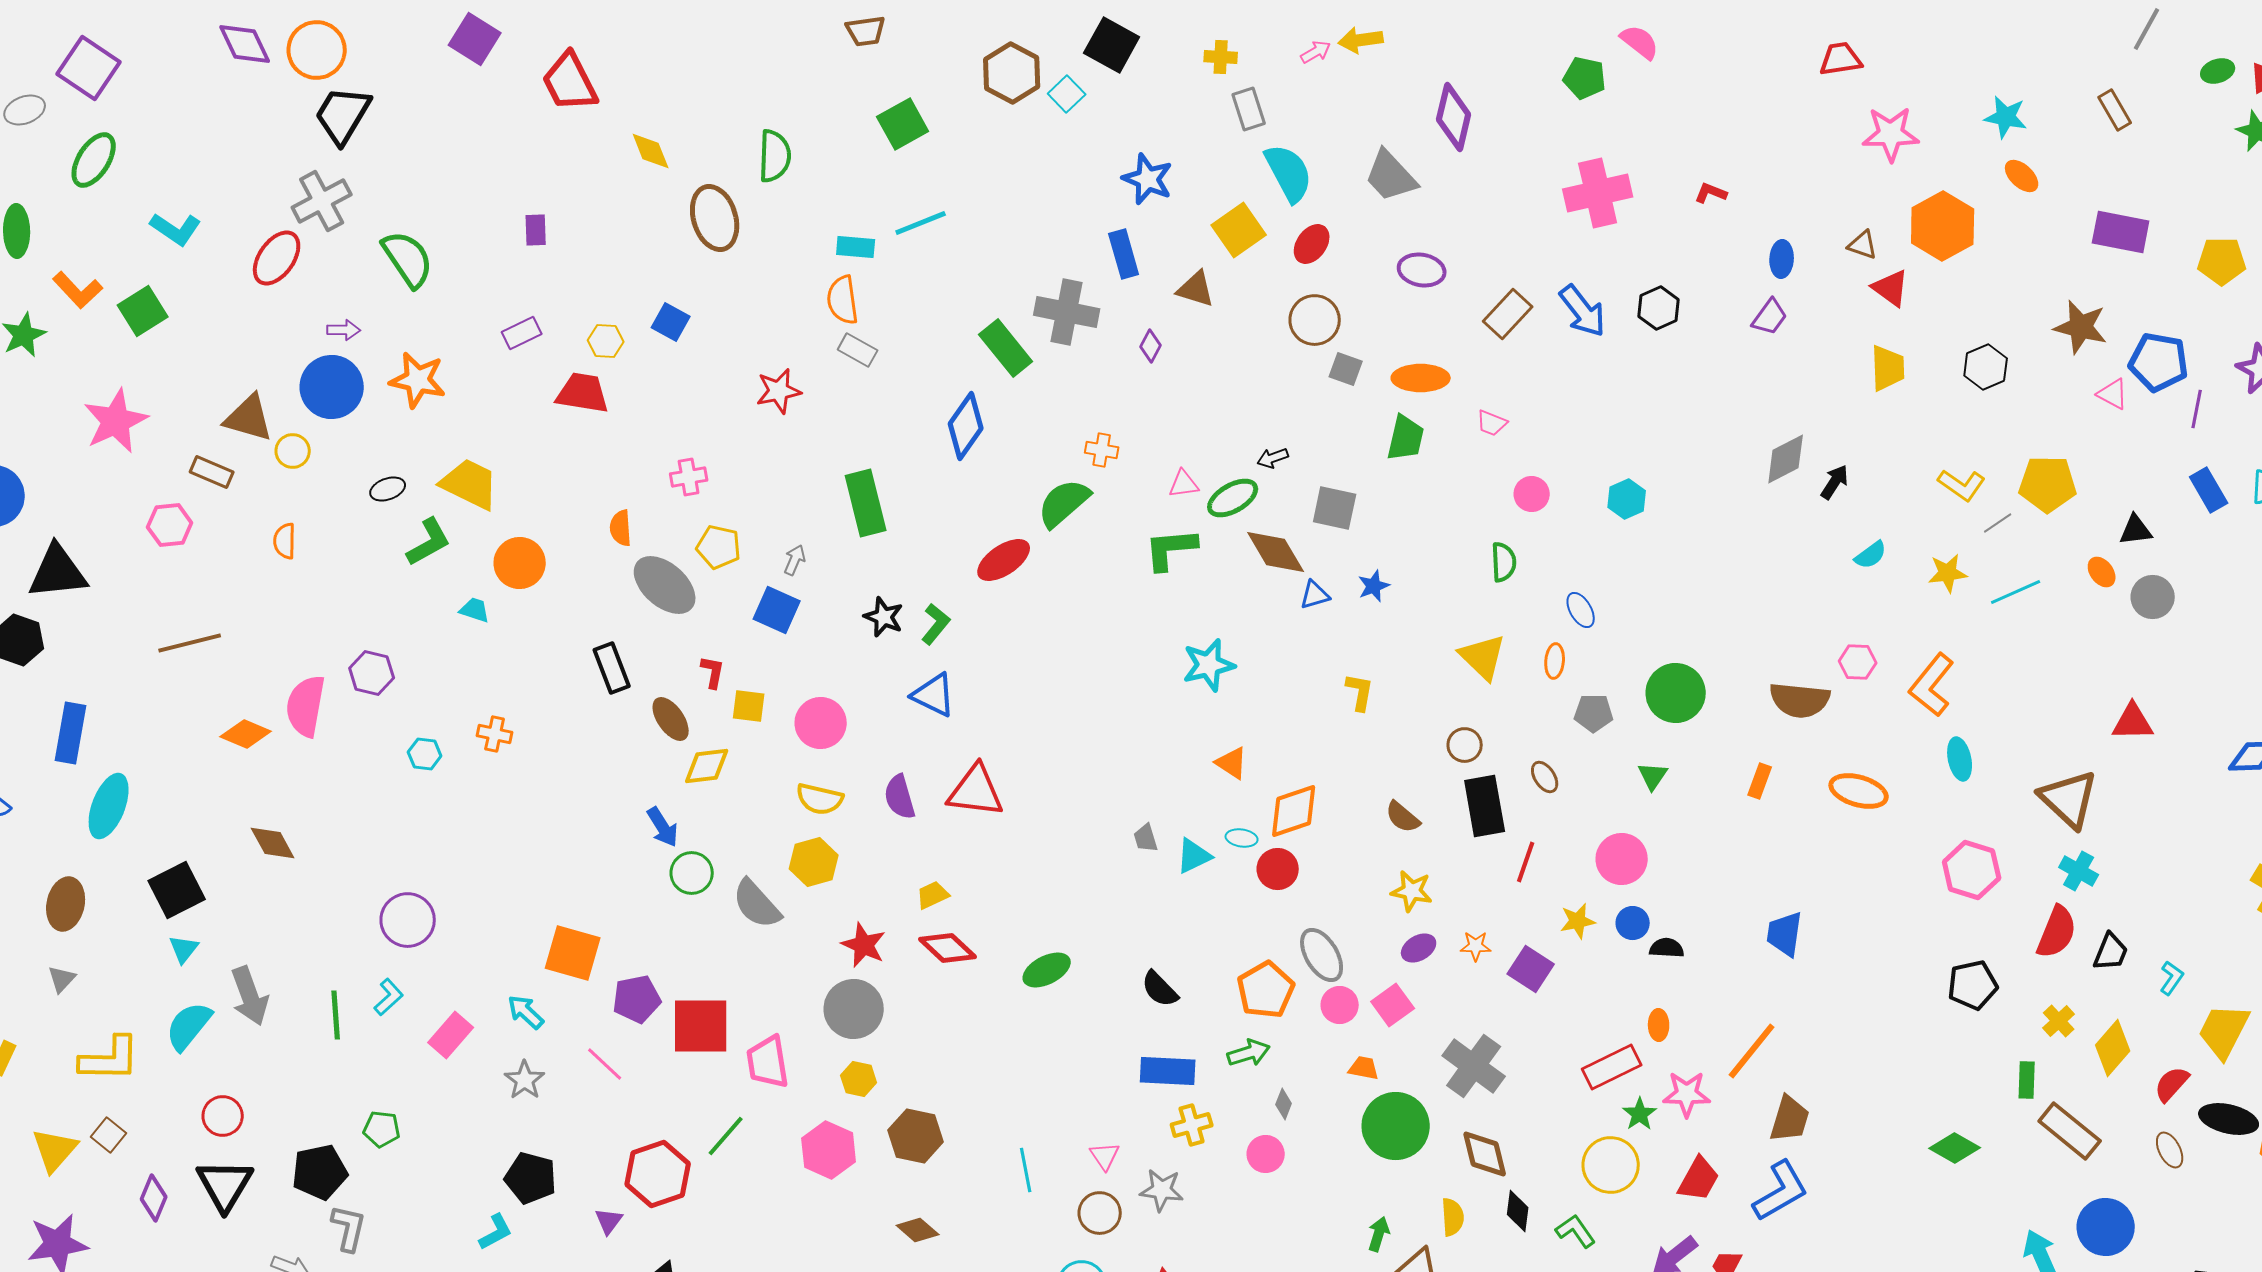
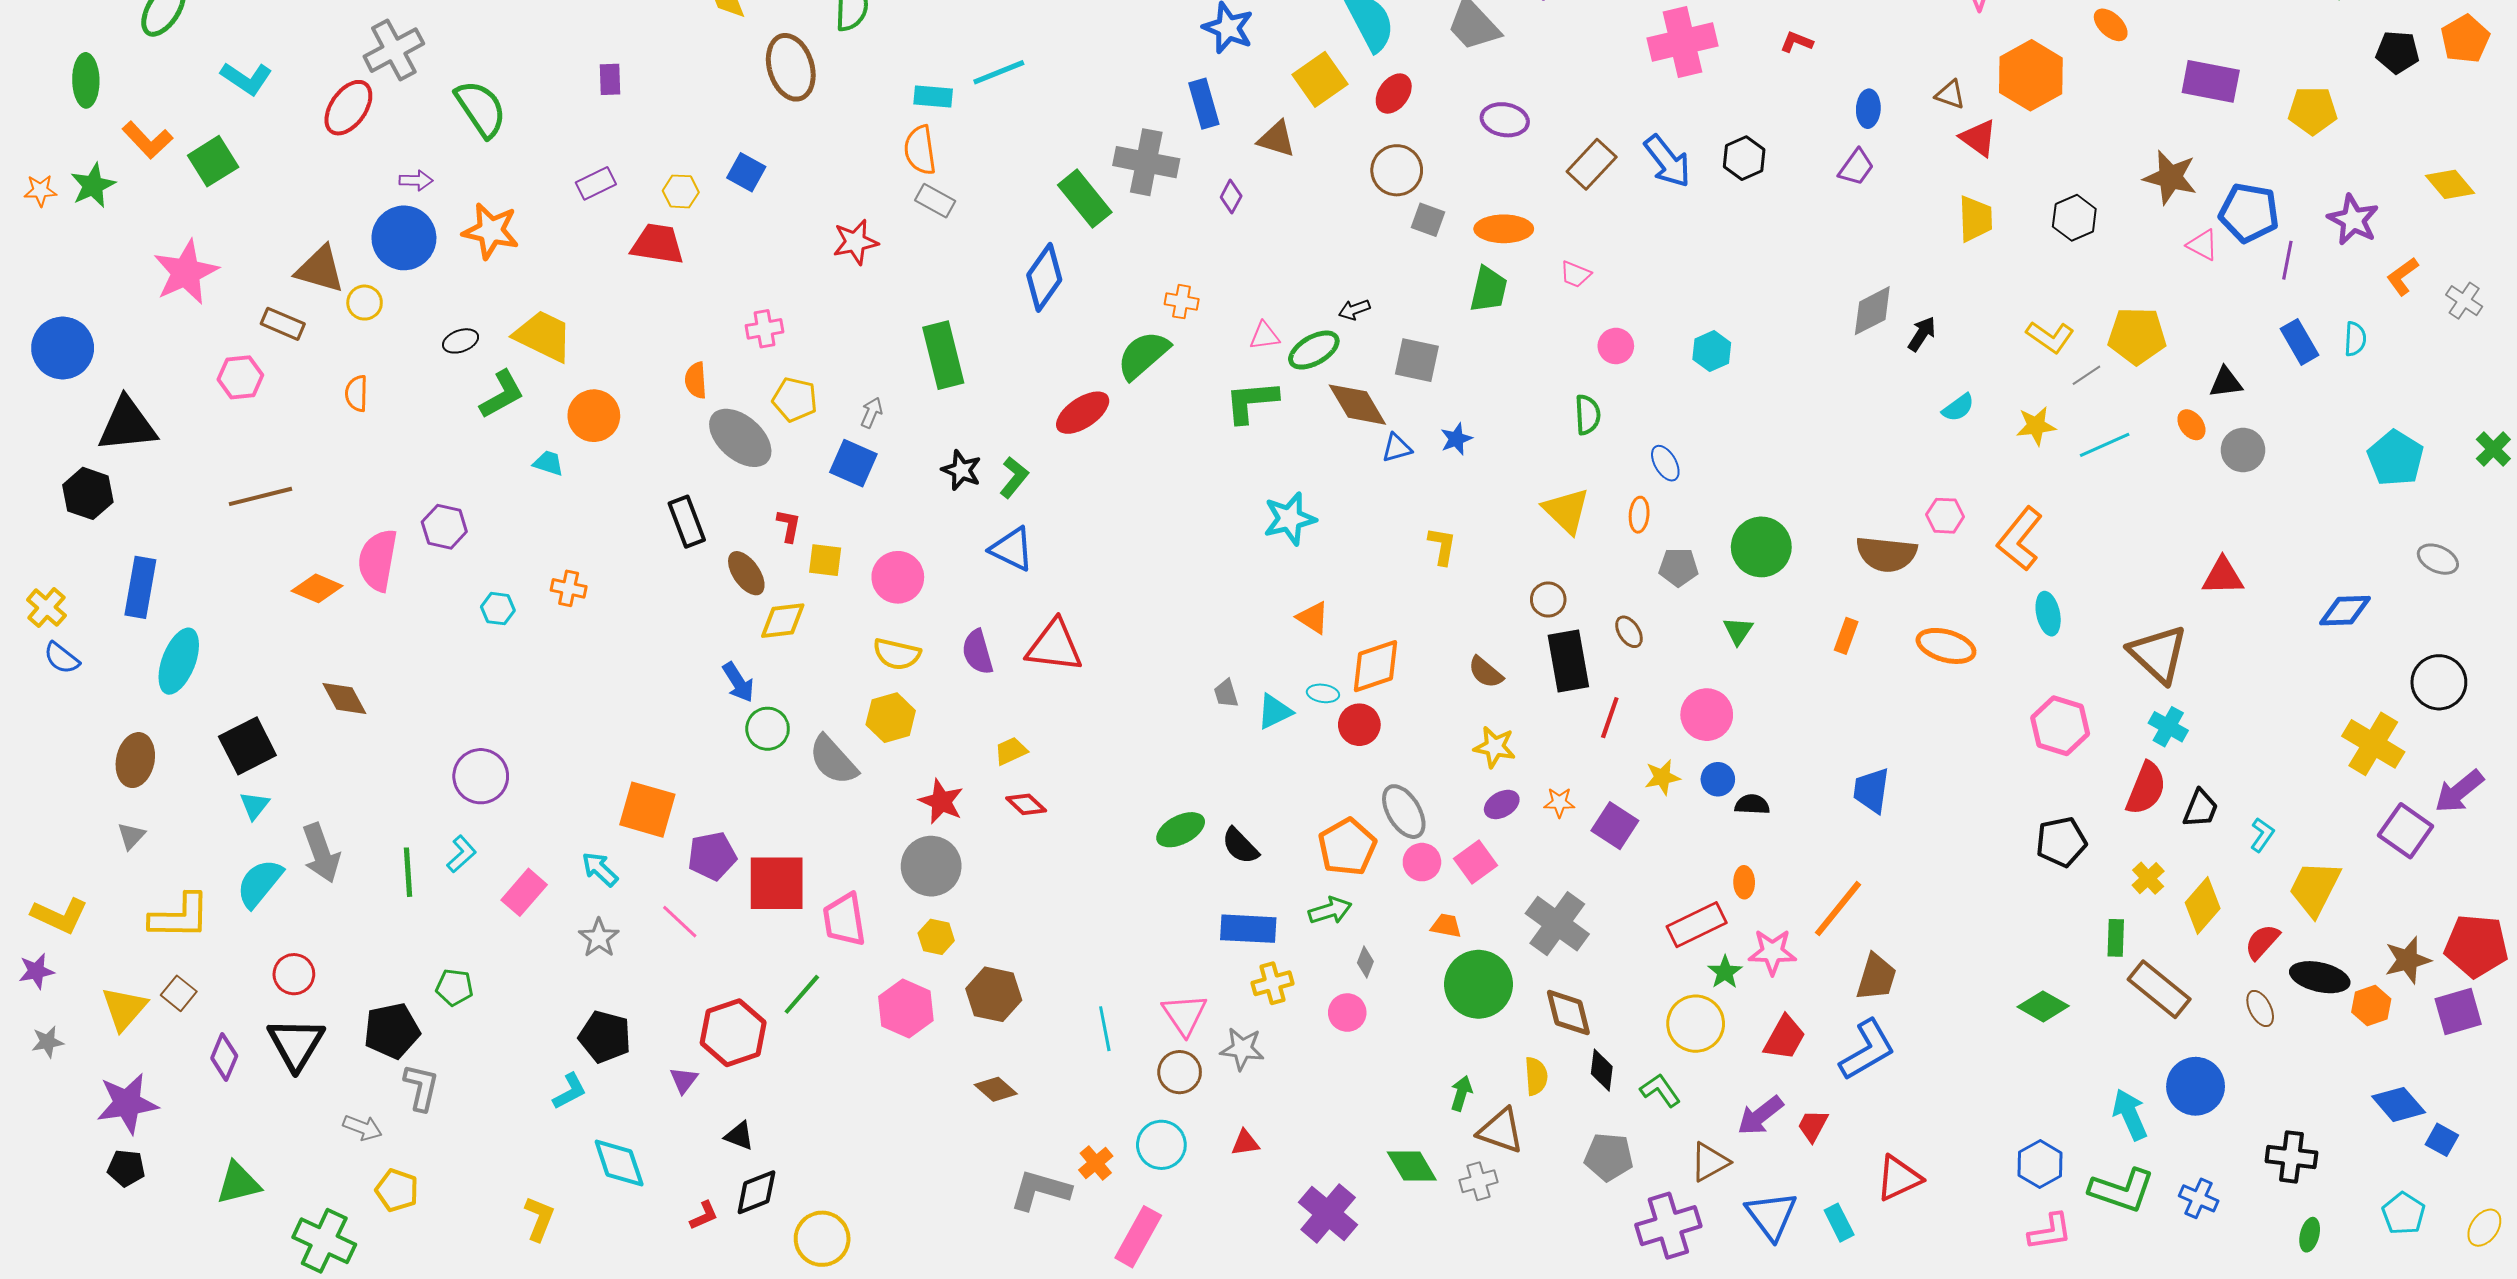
red diamond: (948, 948) -> (1026, 804), size x0.7
green ellipse: (1047, 970) -> (1181, 830), moved
pink triangle: (1105, 1156) -> (1185, 1015), size x1.5

